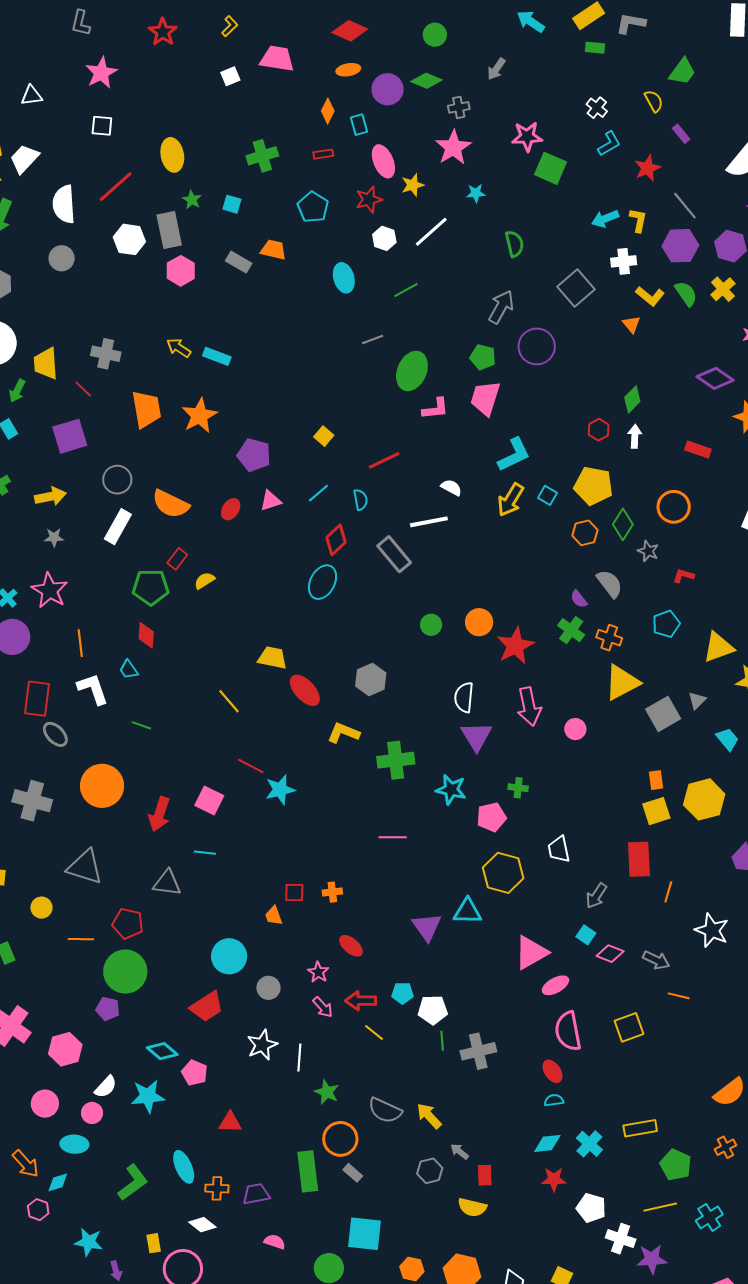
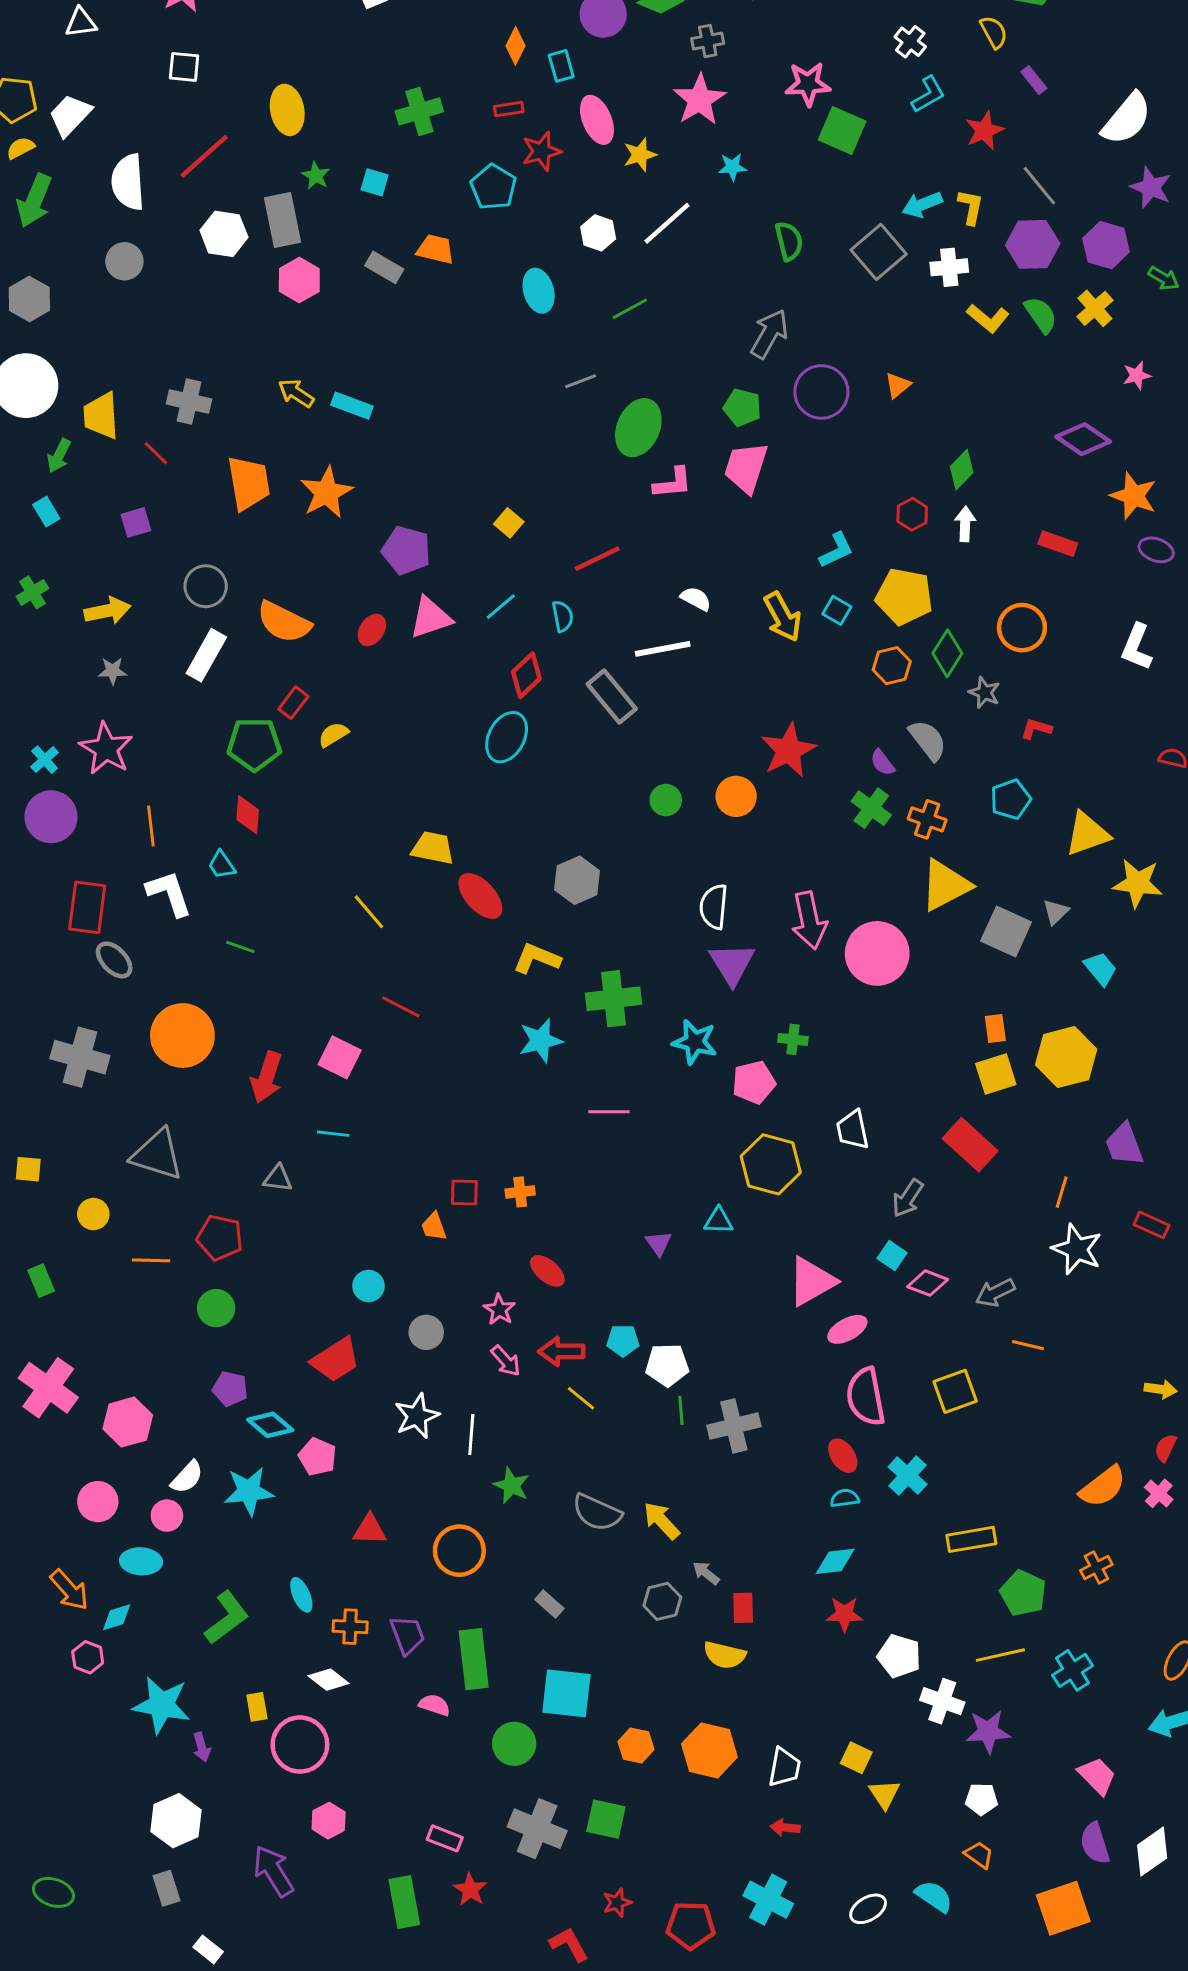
red star: (369, 200) -> (542, 151), moved
gray square: (576, 288) -> (879, 252), moved
orange triangle: (631, 324) -> (898, 385), moved, turned 30
purple square: (70, 436) -> (136, 522), size x0.6
cyan L-shape: (514, 455) -> (836, 550), moved, size x0.7
yellow arrow: (511, 500) -> (783, 617), turned -60
pink triangle: (271, 501) -> (430, 618), size x1.4
red star: (515, 646) -> (788, 750), moved
gray square: (663, 714) -> (1006, 932), turned -36
pink circle: (575, 729) -> (877, 953), size x2.0
cyan star: (280, 790) -> (541, 1041), moved
red rectangle: (639, 859) -> (970, 1145), turned -45
gray triangle: (167, 883) -> (278, 1178), size x0.7
orange line: (668, 892) -> (1062, 1192), moved
cyan triangle: (468, 911) -> (719, 1221), size x0.7
purple triangle: (427, 927) -> (659, 1243), size x0.6
cyan circle: (229, 956) -> (368, 1286), size x0.6
gray arrow: (656, 960) -> (995, 1293), turned 128
green circle: (125, 972) -> (216, 1308), size x0.6
purple pentagon: (108, 1009) -> (230, 1389), moved
orange circle: (340, 1139) -> (459, 1551), moved
cyan cross: (589, 1144) -> (908, 1476), moved
cyan ellipse: (184, 1167) -> (301, 1595), size x0.7
green rectangle: (308, 1171) -> (474, 1659), moved
purple trapezoid: (256, 1194) -> (407, 1635), turned 80
cyan star: (89, 1242) -> (162, 1705), size x1.4

